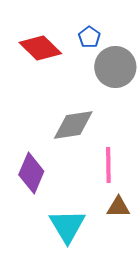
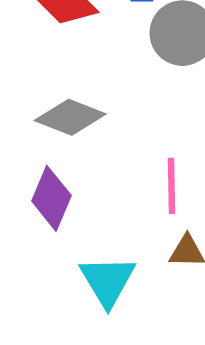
gray diamond: (73, 125) -> (70, 117), moved, turned 30

